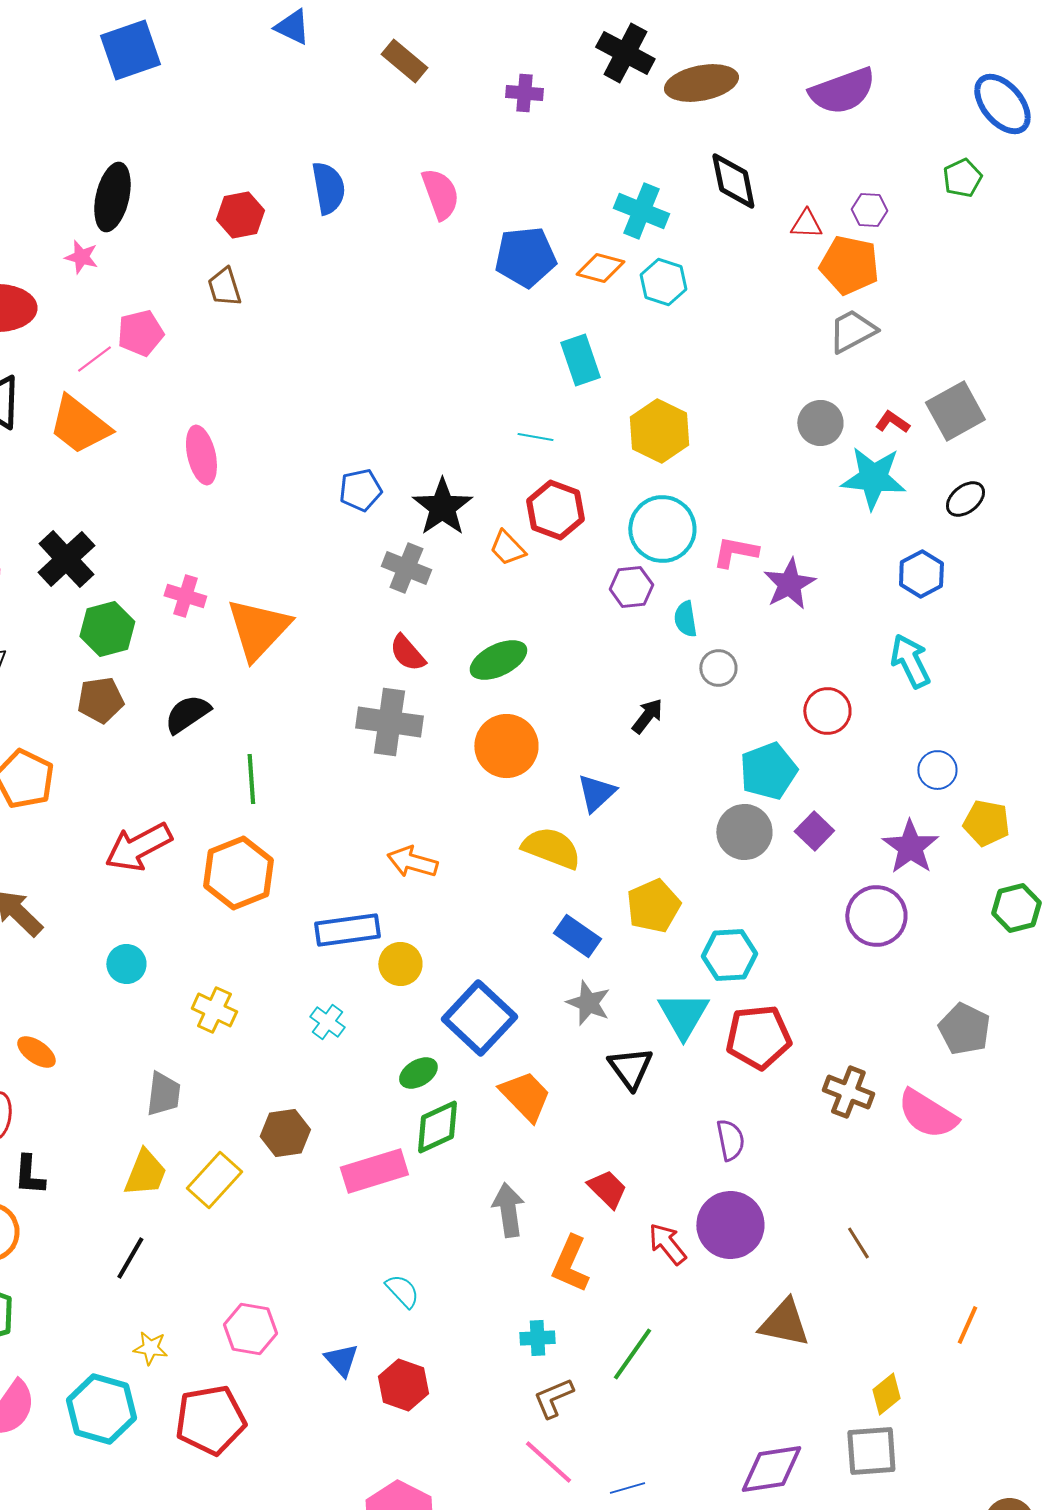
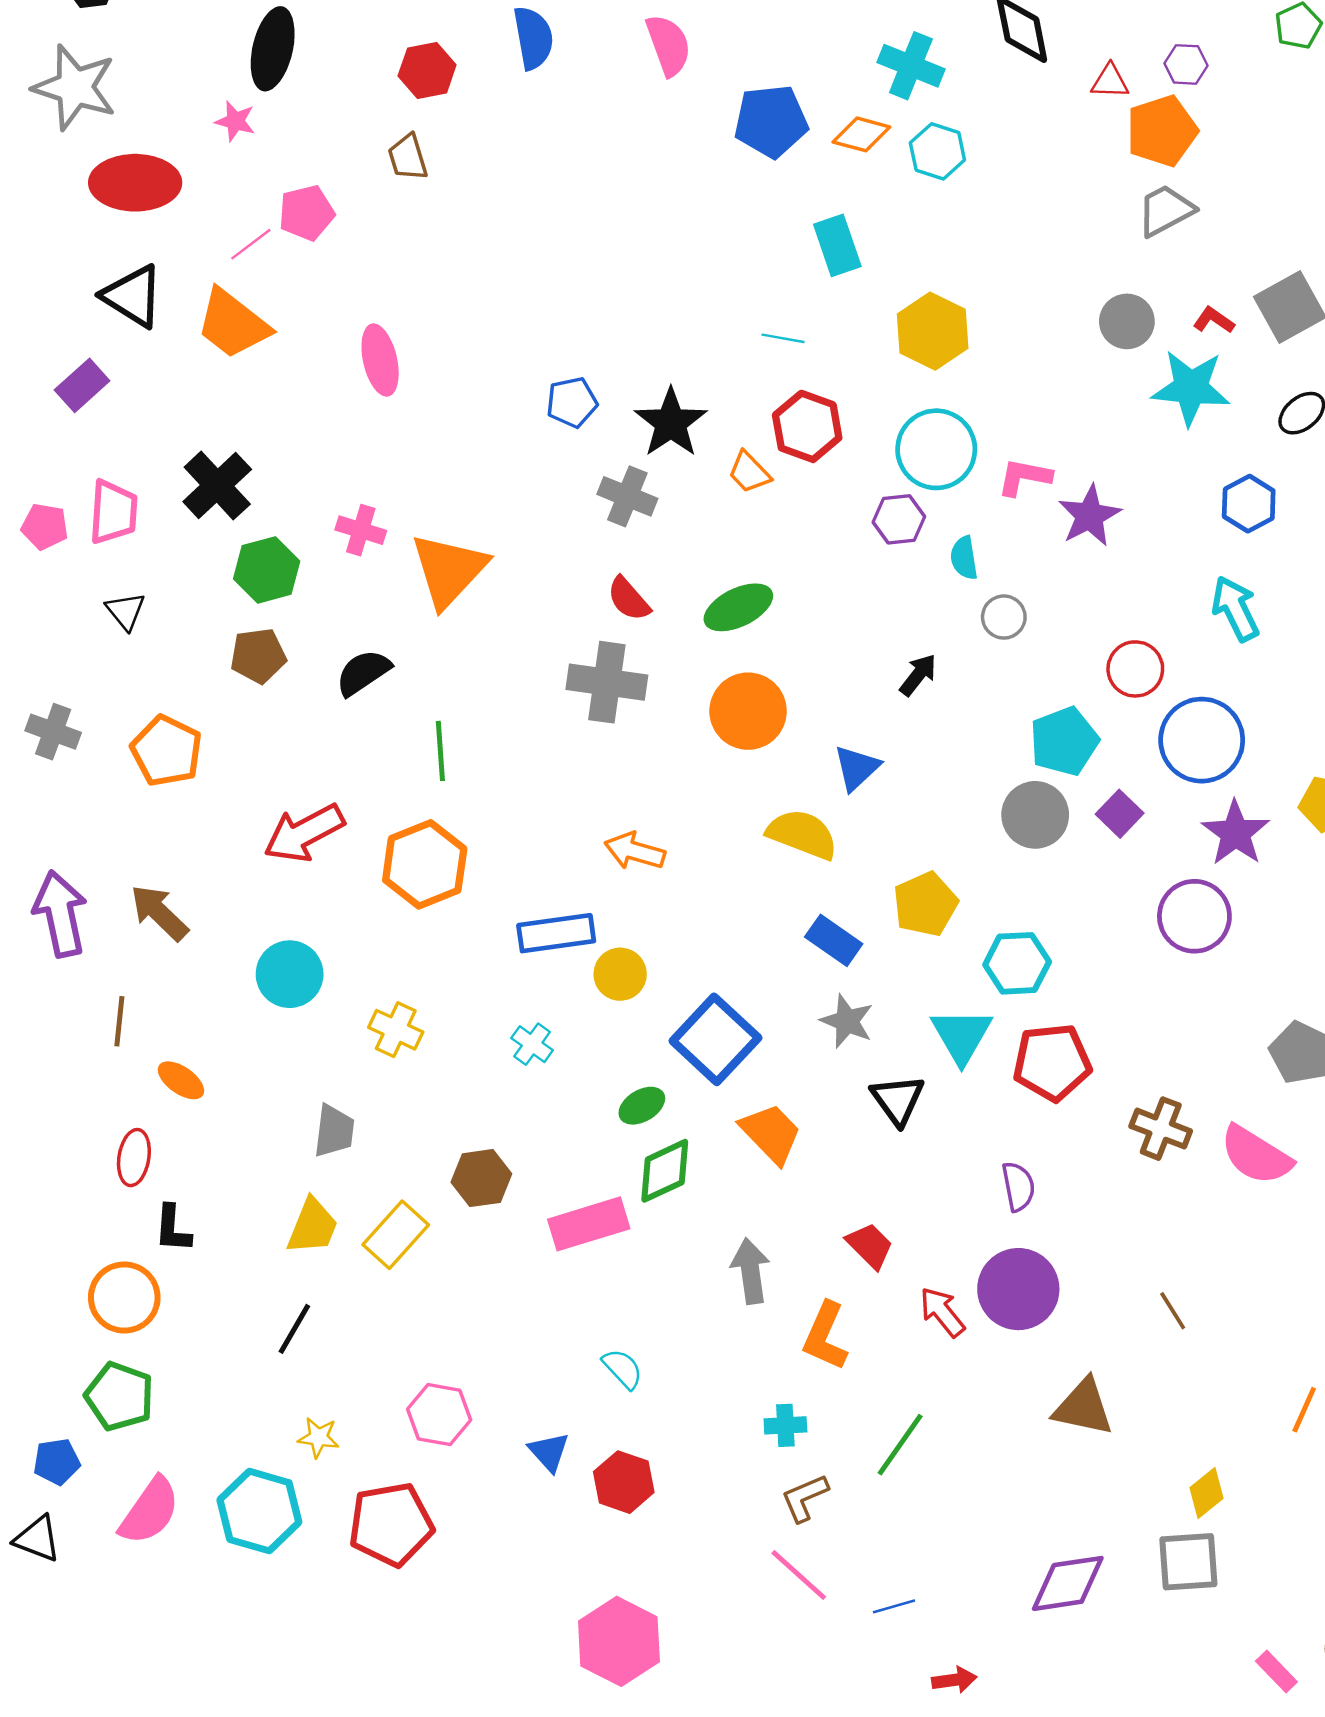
orange pentagon: (849, 265) -> (1162, 131), turned -30
blue circle: (937, 770) -> (1202, 740), moved, size x1.8
cyan circle: (126, 964) -> (290, 974), size x1.4

